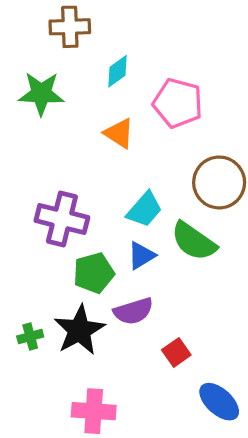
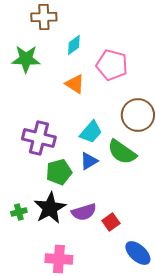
purple semicircle: (133, 311) -> (84, 212), moved

